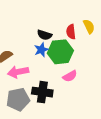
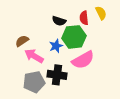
blue star: (41, 50) -> (56, 46), moved
pink arrow: (18, 72) -> (34, 56), turned 42
pink semicircle: (70, 76) -> (83, 60), size x1.6

